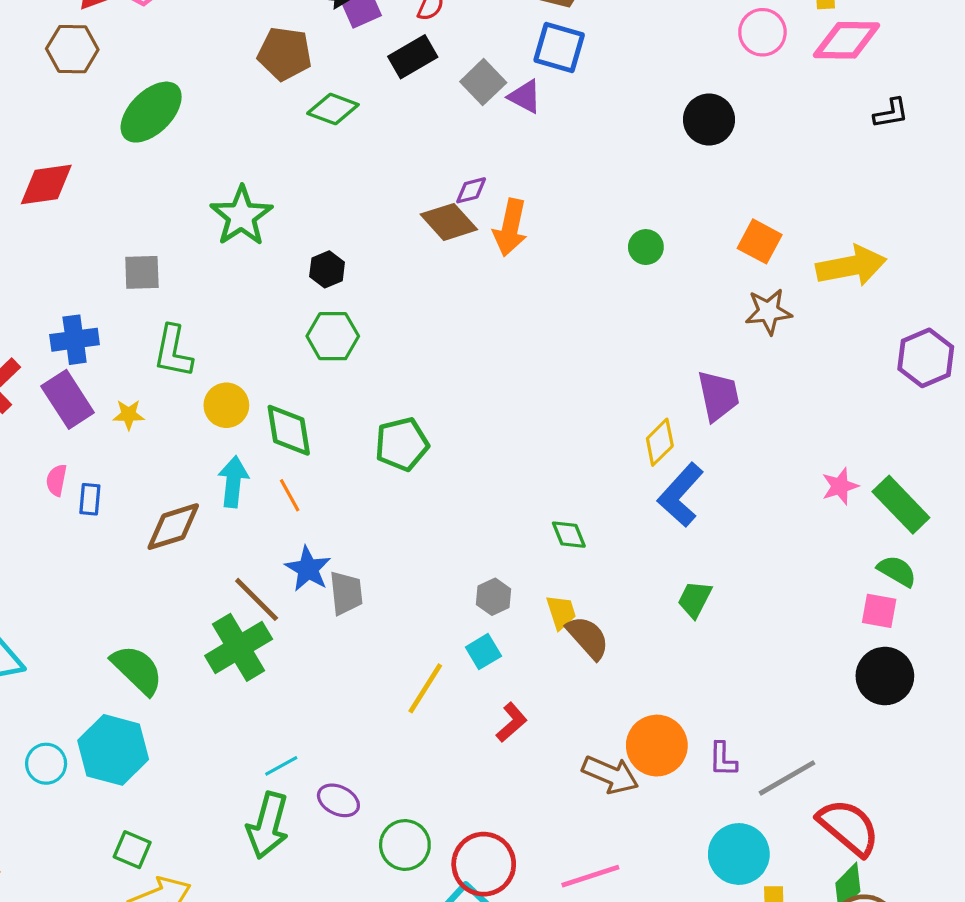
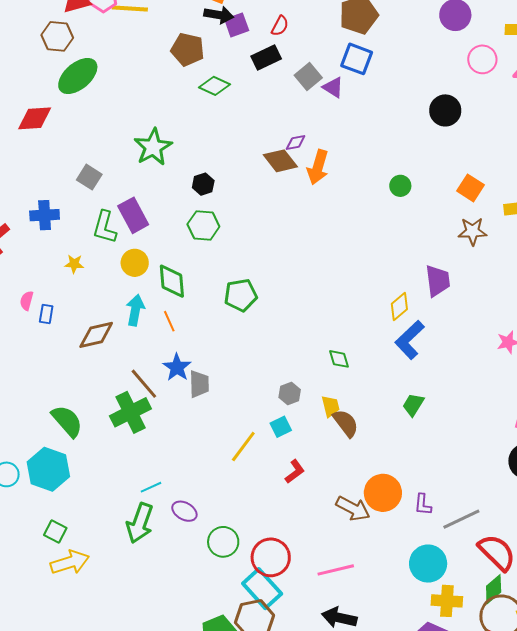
green ellipse: (151, 112) -> (78, 76), moved
gray square: (142, 272) -> (89, 177), turned 30
purple rectangle: (68, 399) -> (133, 215), moved

